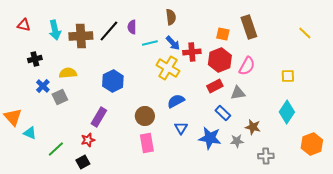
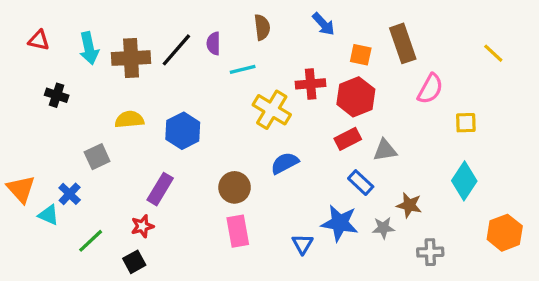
brown semicircle: (171, 17) -> (262, 27), moved
blue arrow: (173, 43) -> (323, 24), moved
black cross: (35, 59) -> (57, 95), turned 32
pink semicircle: (247, 66) -> (430, 89), moved
yellow semicircle: (68, 73) -> (129, 119), moved
blue cross: (43, 86) -> (70, 194), moved
blue triangle: (181, 128) -> (302, 244), moved

